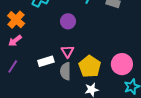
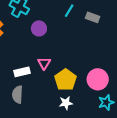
purple circle: (68, 21) -> (39, 28), moved
gray semicircle: (65, 71) -> (17, 94), moved

